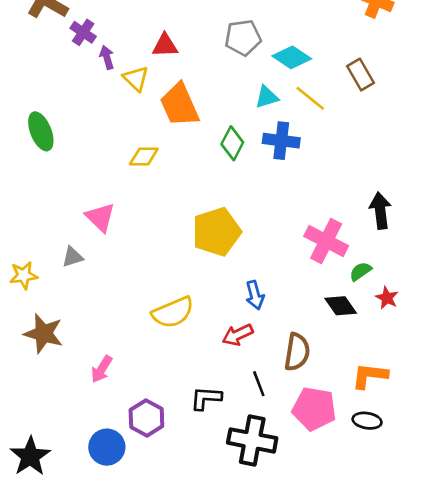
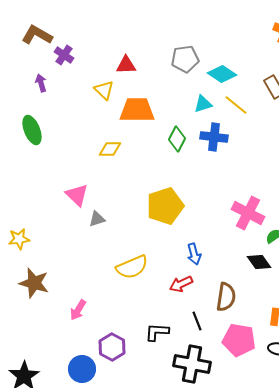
purple arrow: (107, 57) -> (41, 83), moved
orange trapezoid: (180, 105) -> (137, 110), turned 114
gray triangle: (73, 257) -> (97, 219), moved

